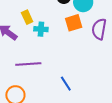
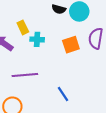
orange square: (74, 23) -> (71, 45), moved

